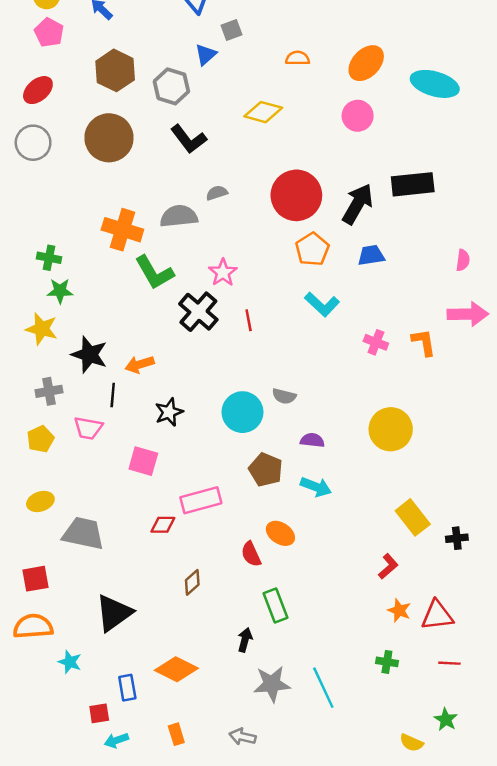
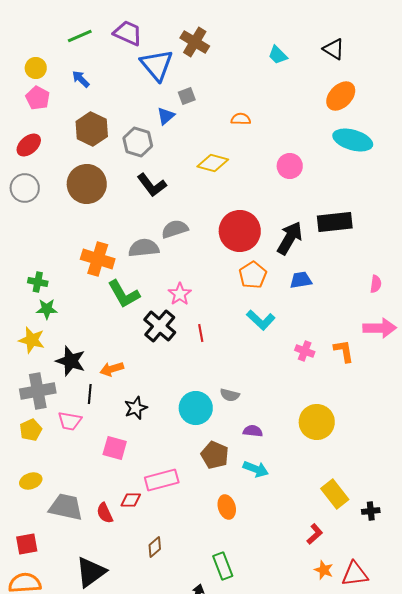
orange ellipse: (366, 63) -> (341, 96), moved
gray semicircle: (217, 193) -> (175, 229), size x1.5
gray cross: (49, 391) -> (38, 391), size x1.6
orange ellipse: (280, 533) -> (227, 507), turned 40
red semicircle: (251, 554) -> (105, 513), moved

